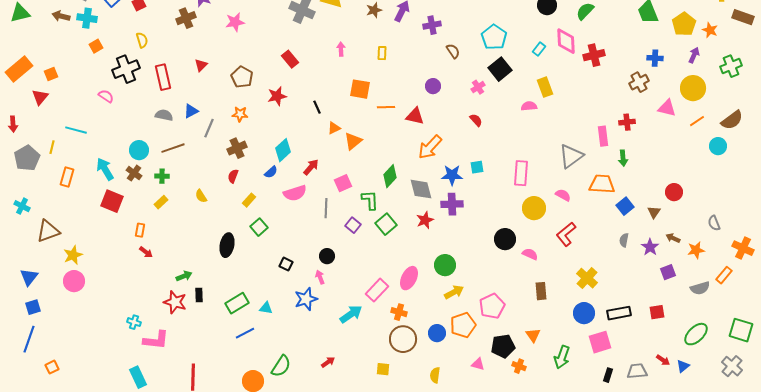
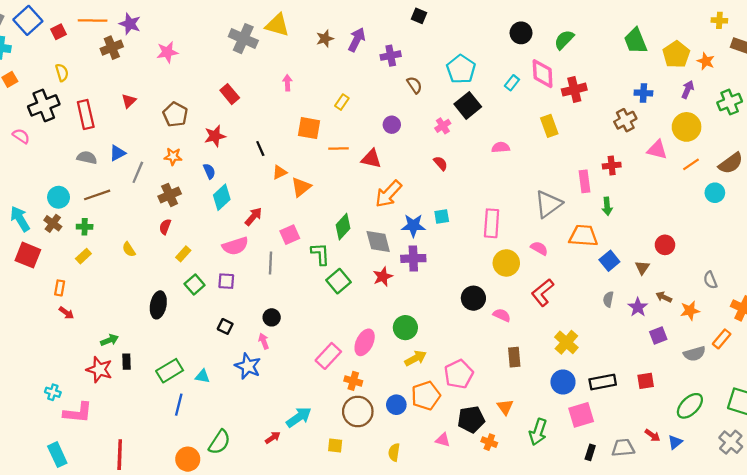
yellow rectangle: (382, 53) -> (342, 102), moved, turned 32
yellow rectangle: (545, 87) -> (549, 126), moved
blue semicircle: (271, 172) -> (209, 171), moved, turned -72
purple square: (353, 225) -> (226, 281), moved, turned -35
blue star: (306, 299) -> (248, 366), turned -30
cyan arrow: (351, 314) -> (299, 417), moved
blue line: (245, 333) -> (179, 405), turned -48

